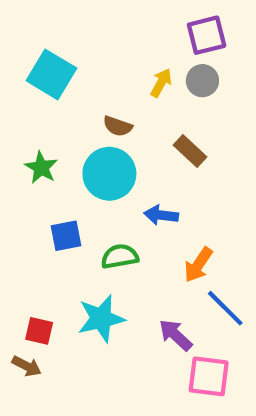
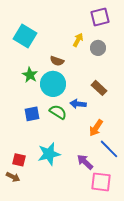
gray circle: (202, 81) -> (98, 48), moved
brown rectangle: (190, 151) -> (99, 88), moved
green star: (41, 168) -> (30, 75), moved
green semicircle: (120, 256) -> (58, 112), moved, turned 42

